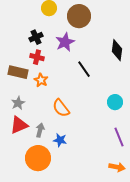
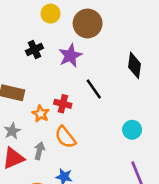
red cross: (37, 57) -> (63, 104), moved
orange star: (41, 80) -> (41, 114), moved
gray arrow: (40, 130) -> (39, 151), moved

